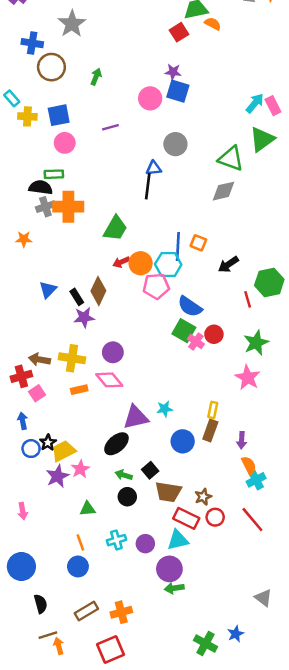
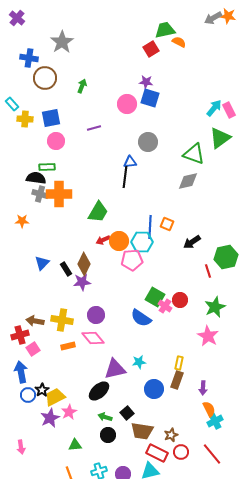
gray cross: (45, 207) -> (40, 194), turned 35
blue semicircle: (190, 307) -> (141, 318), moved
purple star: (84, 317) -> (82, 282), moved
blue arrow: (23, 421) -> (21, 372), size x1.5

